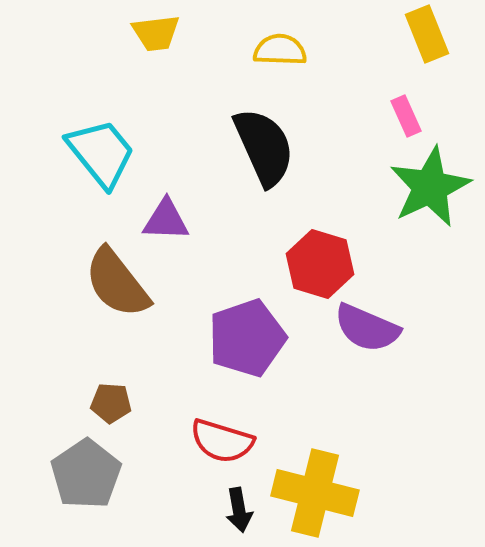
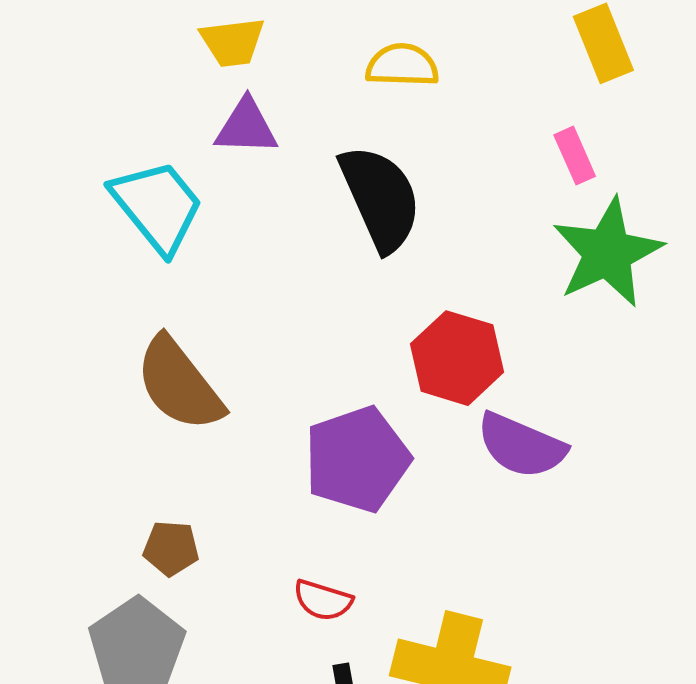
purple triangle: (166, 220) -> (246, 127), moved
red semicircle: (222, 441) -> (323, 600), size x0.7

